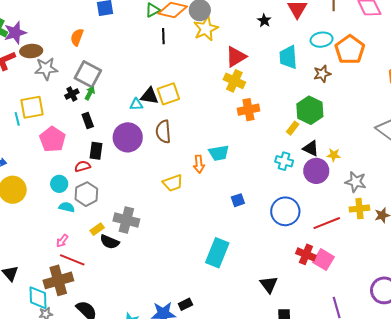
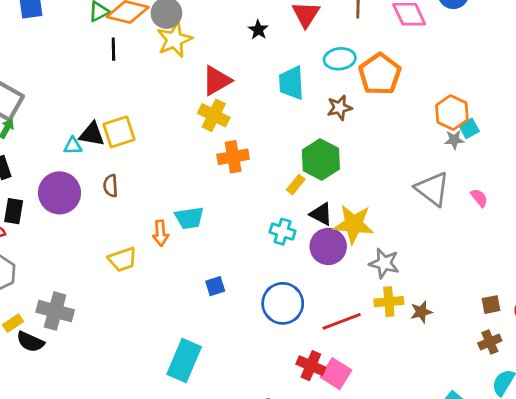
brown semicircle: (163, 132) -> (111, 186), size x0.7
yellow star: (334, 155) -> (354, 224), size x2.0

